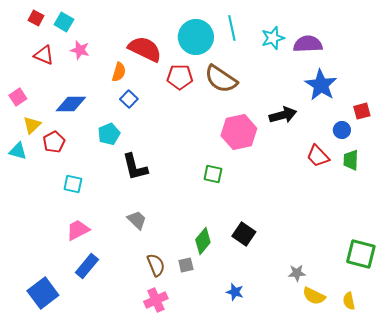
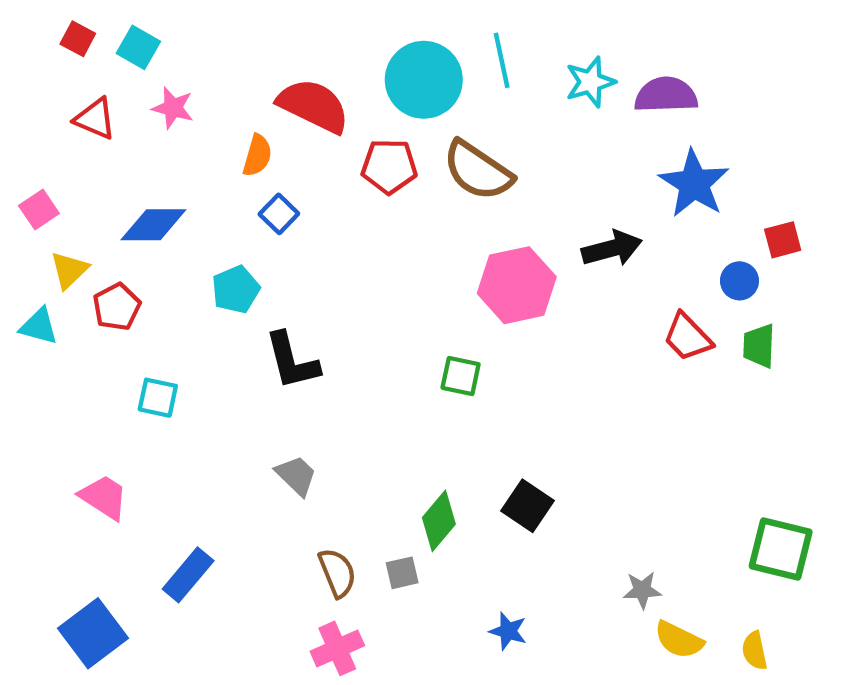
pink trapezoid: (78, 230) -> (104, 497), moved, turned 60

